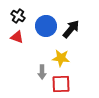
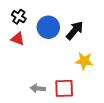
yellow star: (61, 58) -> (84, 61), moved
gray arrow: (42, 72) -> (38, 88), moved, turned 96

